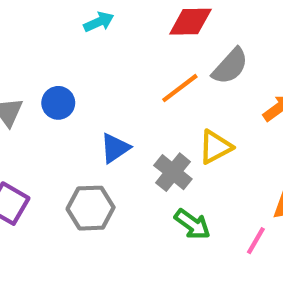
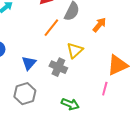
green arrow: (192, 224) -> (70, 104), moved

